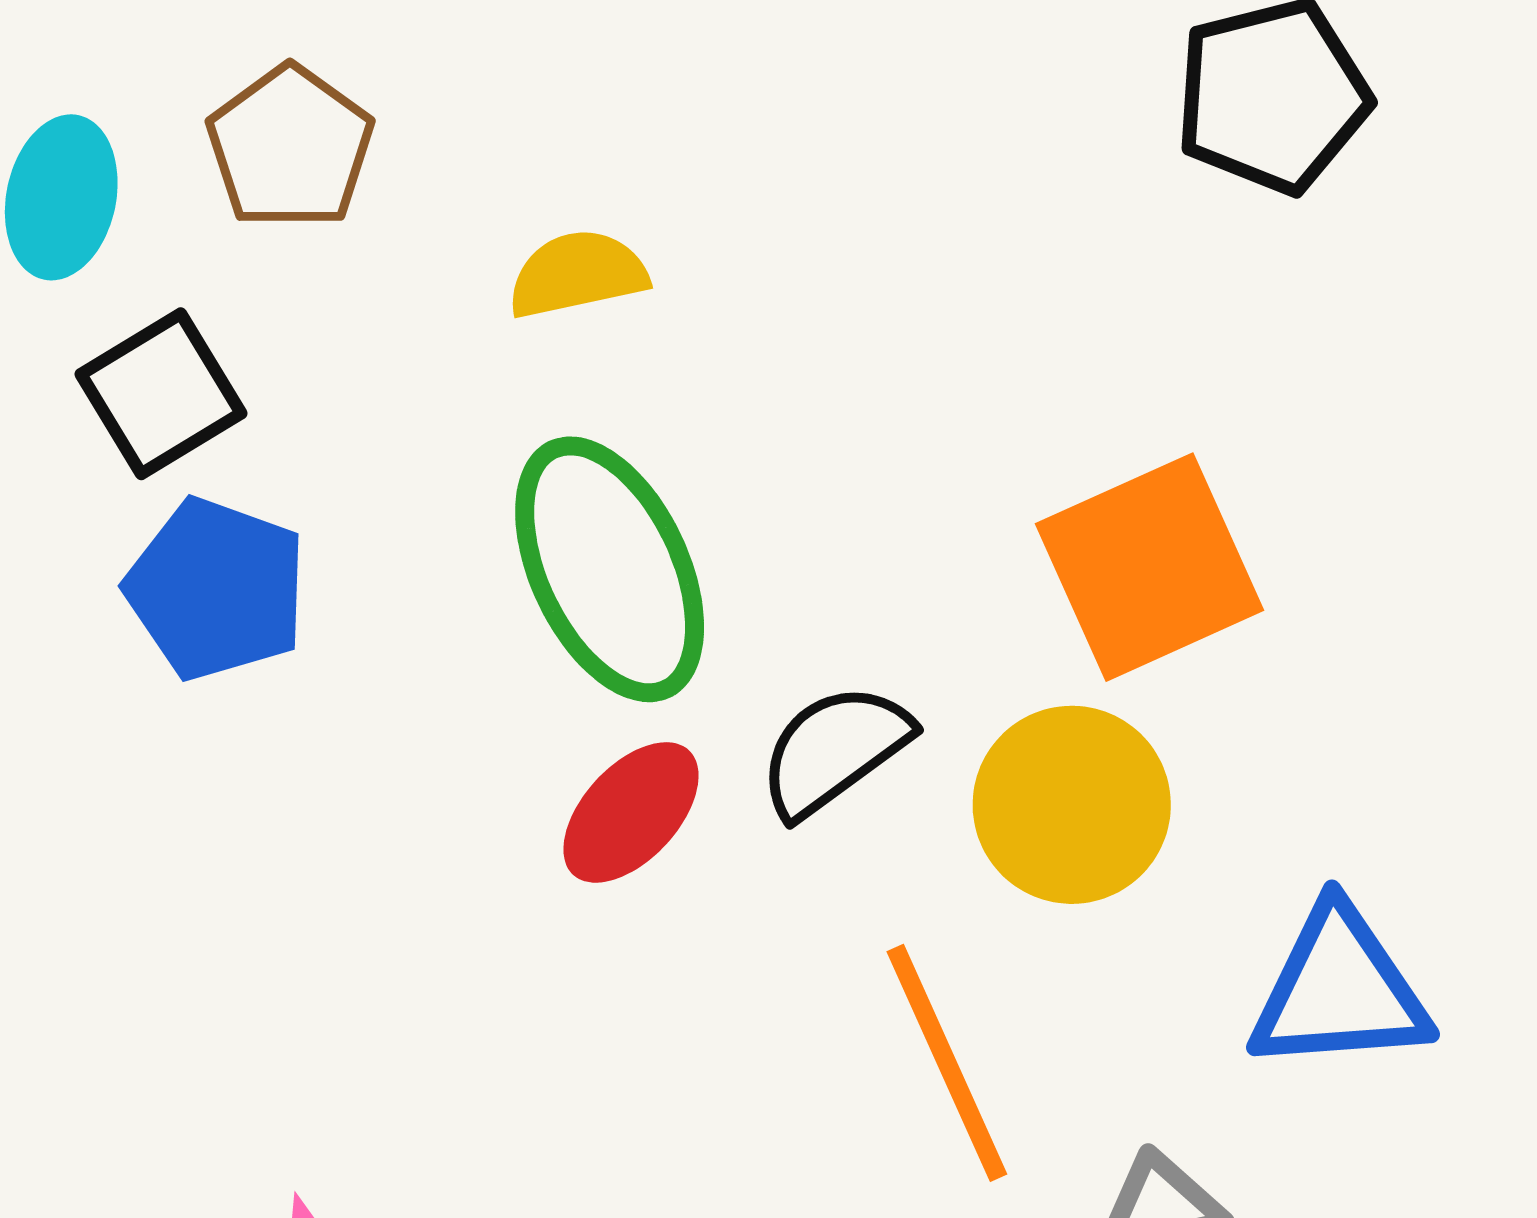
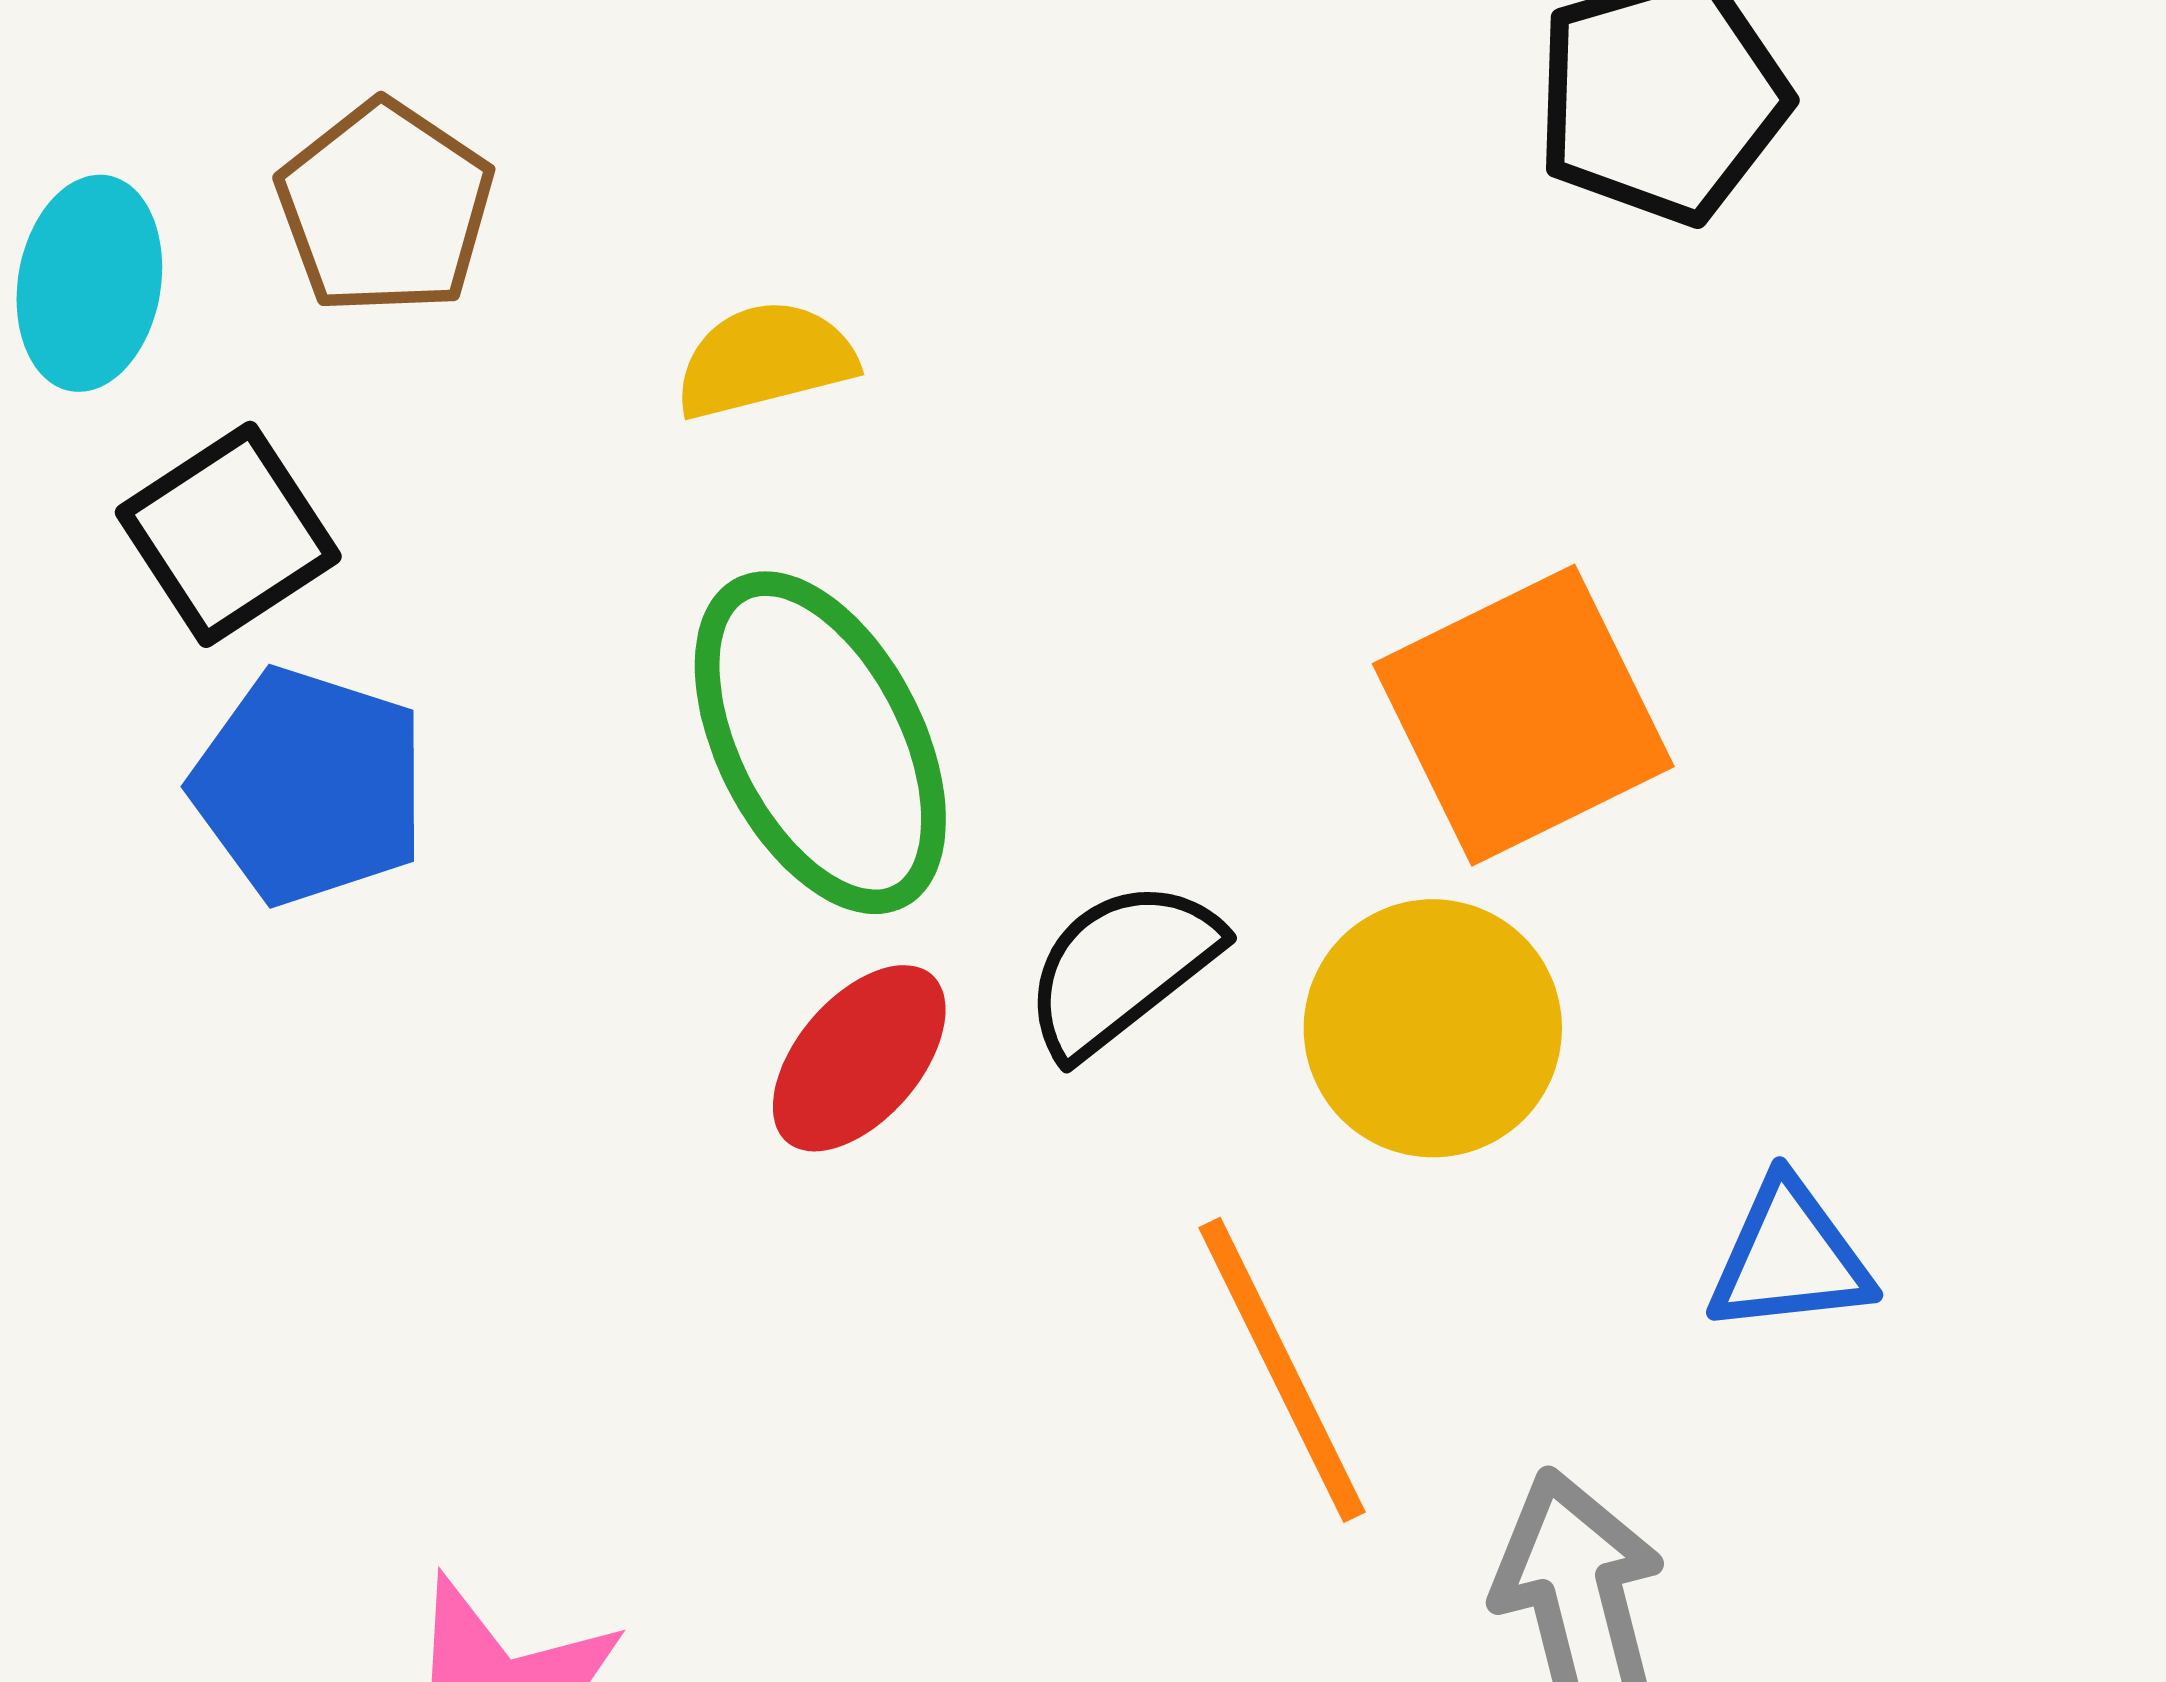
blue triangle: (1339, 990) -> (1790, 1257), size x0.7

